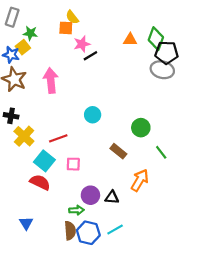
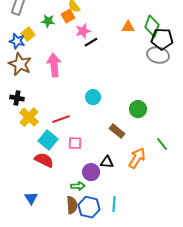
orange square: (66, 28) -> (68, 16), turned -32
green star: (30, 33) -> (48, 21), moved
green line: (161, 152) -> (162, 144), moved
black triangle: (112, 197) -> (107, 162), moved
cyan line: (115, 230) -> (114, 204), turned -56

